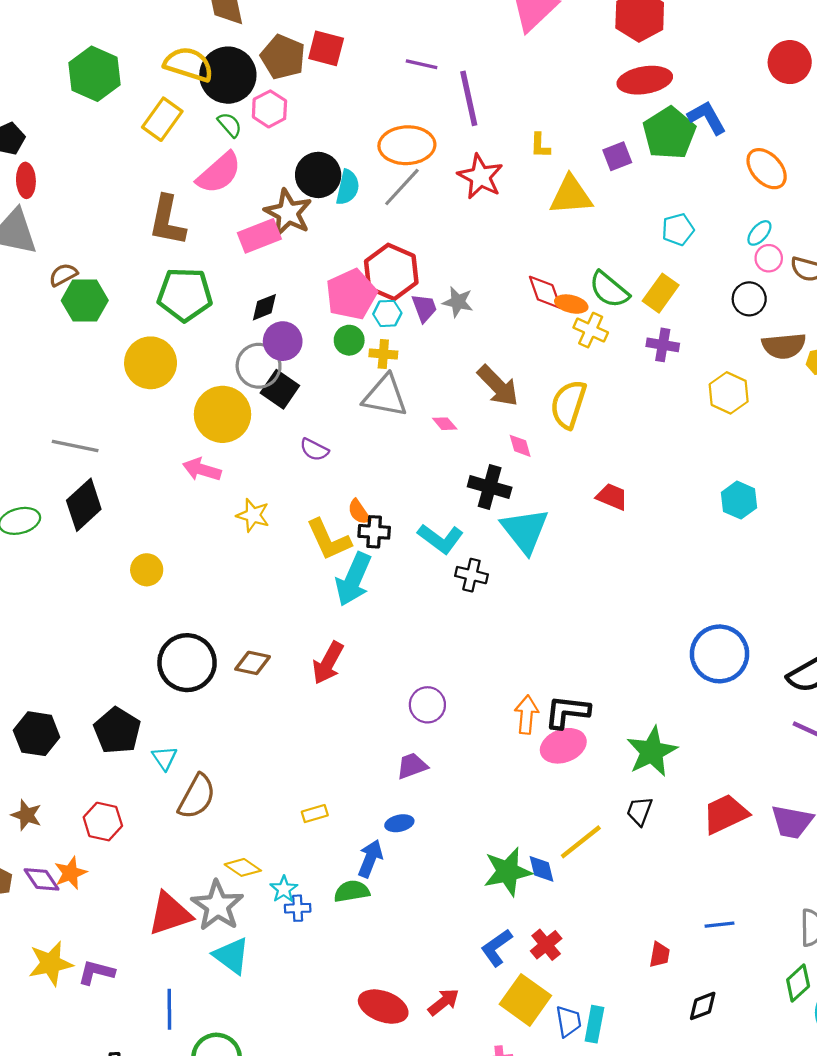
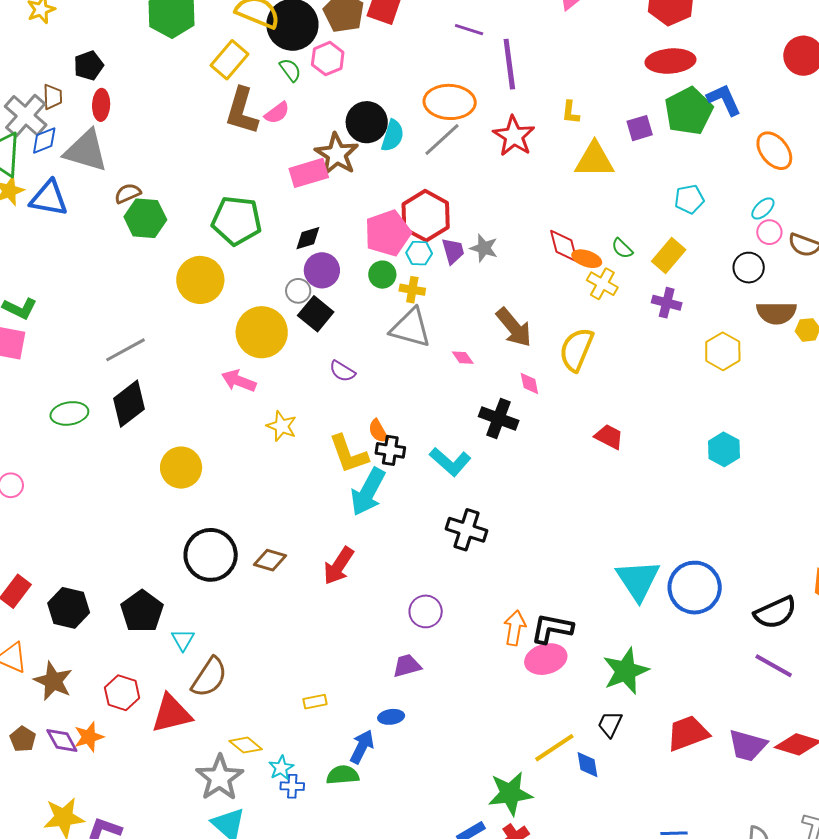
pink semicircle: (219, 173) -> (277, 113), size x0.6
brown L-shape: (167, 221) -> (242, 111), moved
green semicircle: (609, 290) -> (622, 248), size x0.6
gray circle: (259, 366) -> (298, 291), size x0.6
gray line: (75, 446) -> (126, 350), turned -45
cyan triangle: (525, 531) -> (638, 580), moved
yellow circle: (147, 570) -> (181, 468), size x1.4
black cross: (471, 575) -> (467, 530), moved, size x1.4
brown star: (26, 815) -> (53, 681), size x1.4
blue diamond: (542, 869) -> (587, 765), moved
green star: (508, 872) -> (510, 794), moved
red triangle: (170, 914) -> (171, 714), moved

